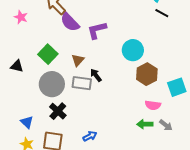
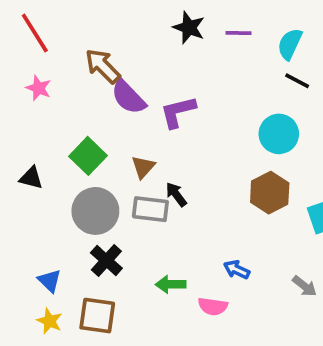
cyan circle: (133, 50) -> (279, 134), moved
pink semicircle: (153, 105) -> (213, 306), moved
green arrow: (145, 124) -> (171, 284), moved
blue arrow: (90, 136) -> (237, 270), moved, turned -128

